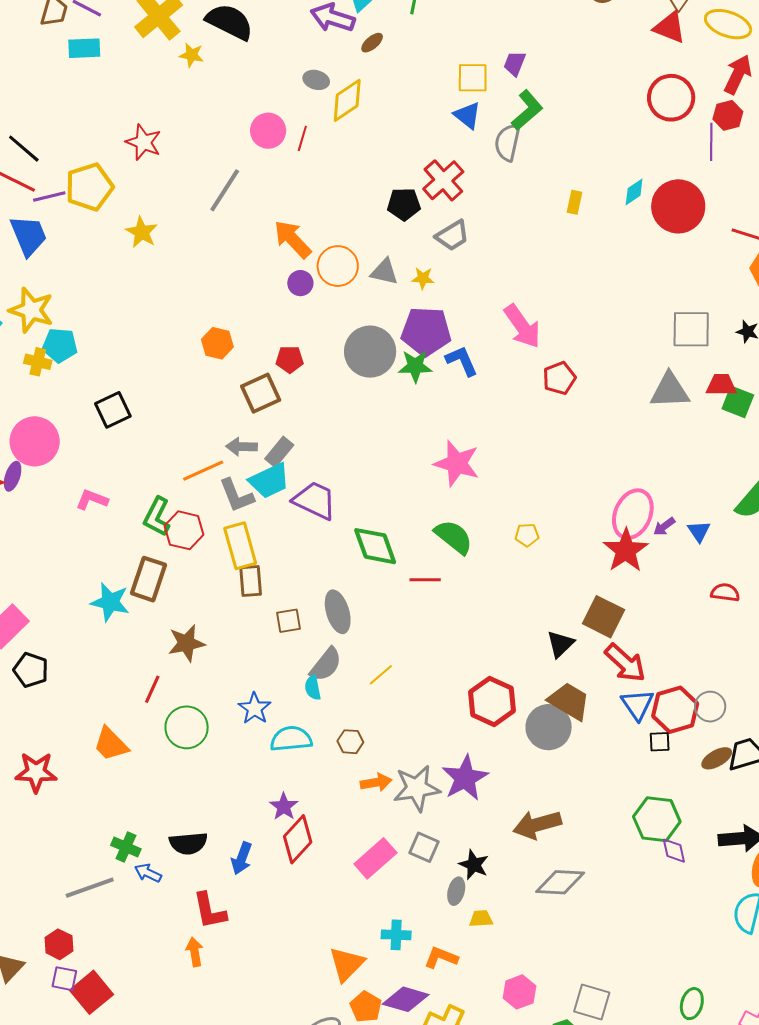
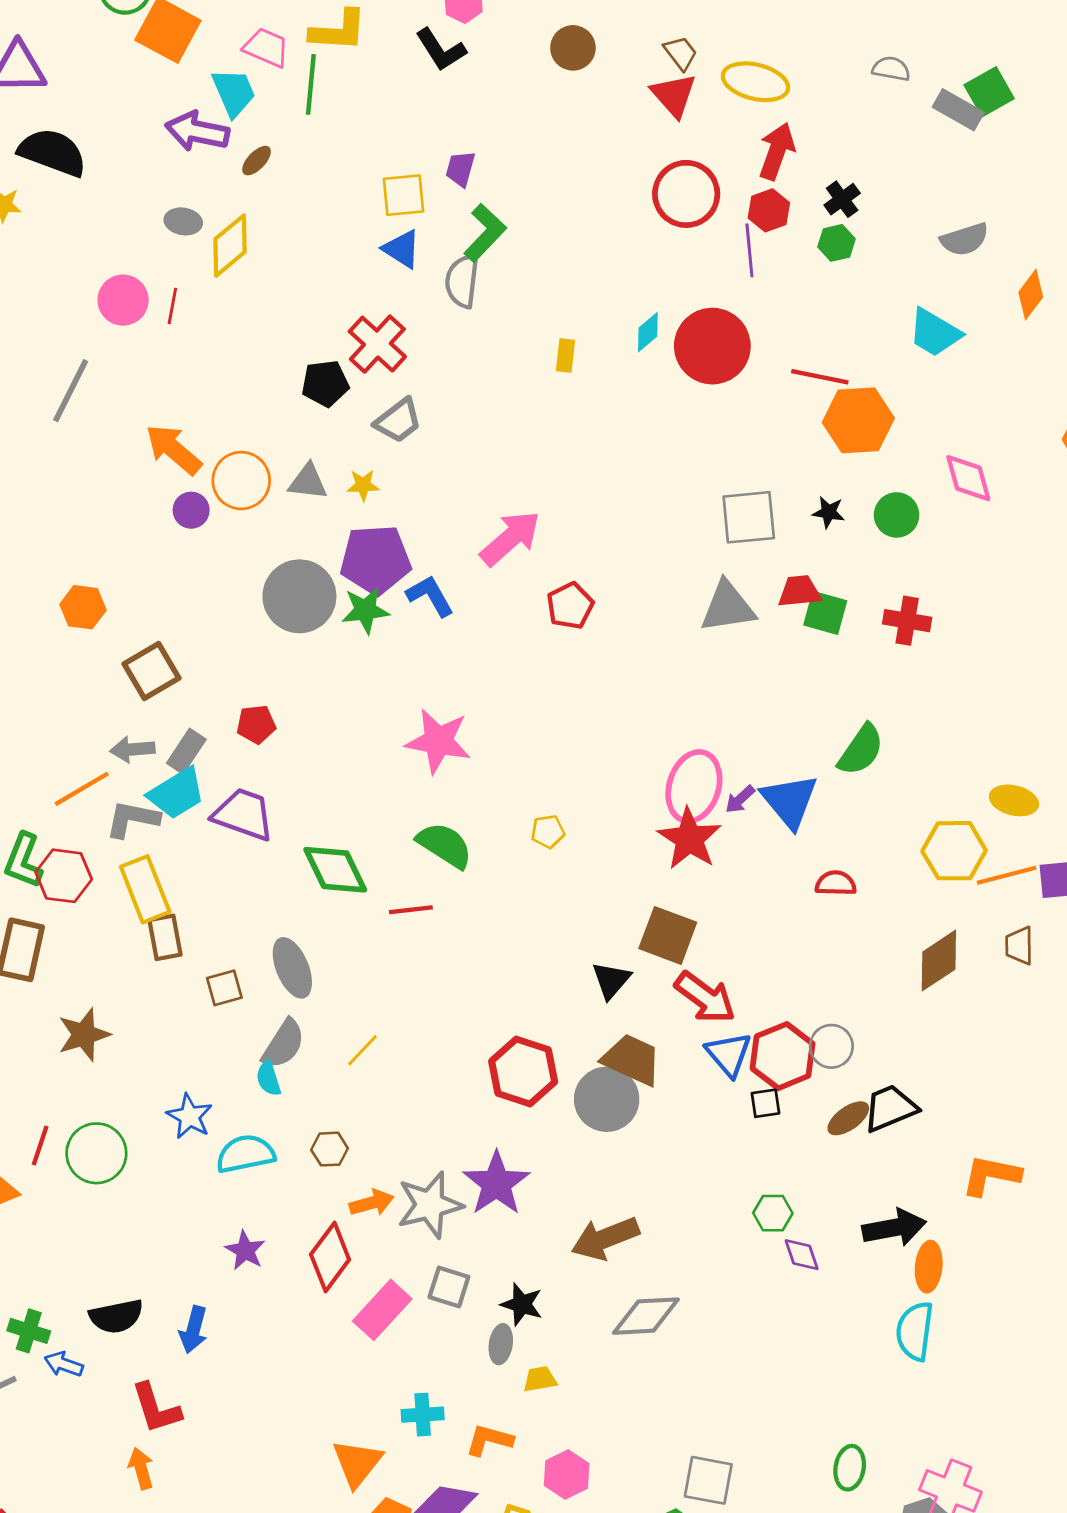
red triangle: (670, 28) -> (674, 95), turned 33
pink arrow: (522, 326) -> (510, 538), turned -90
red pentagon: (290, 359) -> (256, 724), moved
gray L-shape: (236, 495) -> (132, 819), turned 129
blue triangle: (699, 531) -> (790, 801), size x1.8
red line: (152, 689) -> (40, 1146), moved
green hexagon: (657, 819) -> (773, 1213), size x0.6
red diamond: (298, 839) -> (330, 1257), moved
pink hexagon: (519, 992) -> (567, 1475), moved

